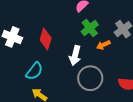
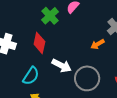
green cross: (90, 28) -> (50, 16), moved
white arrow: (75, 55) -> (62, 66), moved, turned -72

